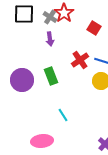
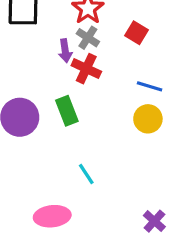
gray cross: (50, 17) -> (88, 38), moved
red cross: (80, 60) -> (86, 69), moved, turned -30

